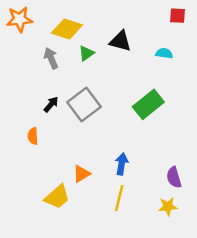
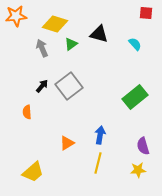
cyan semicircle: (164, 53) -> (135, 44), turned 40
green rectangle: (148, 104) -> (135, 97), moved
yellow trapezoid: (57, 197) -> (33, 172), moved

